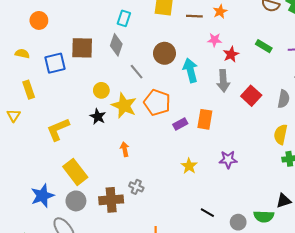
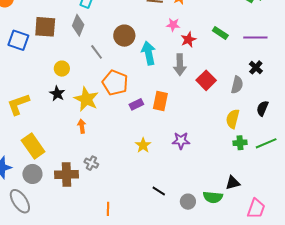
blue square: (55, 63) -> (18, 40), turned 30
yellow star: (124, 106) -> (86, 99), moved

